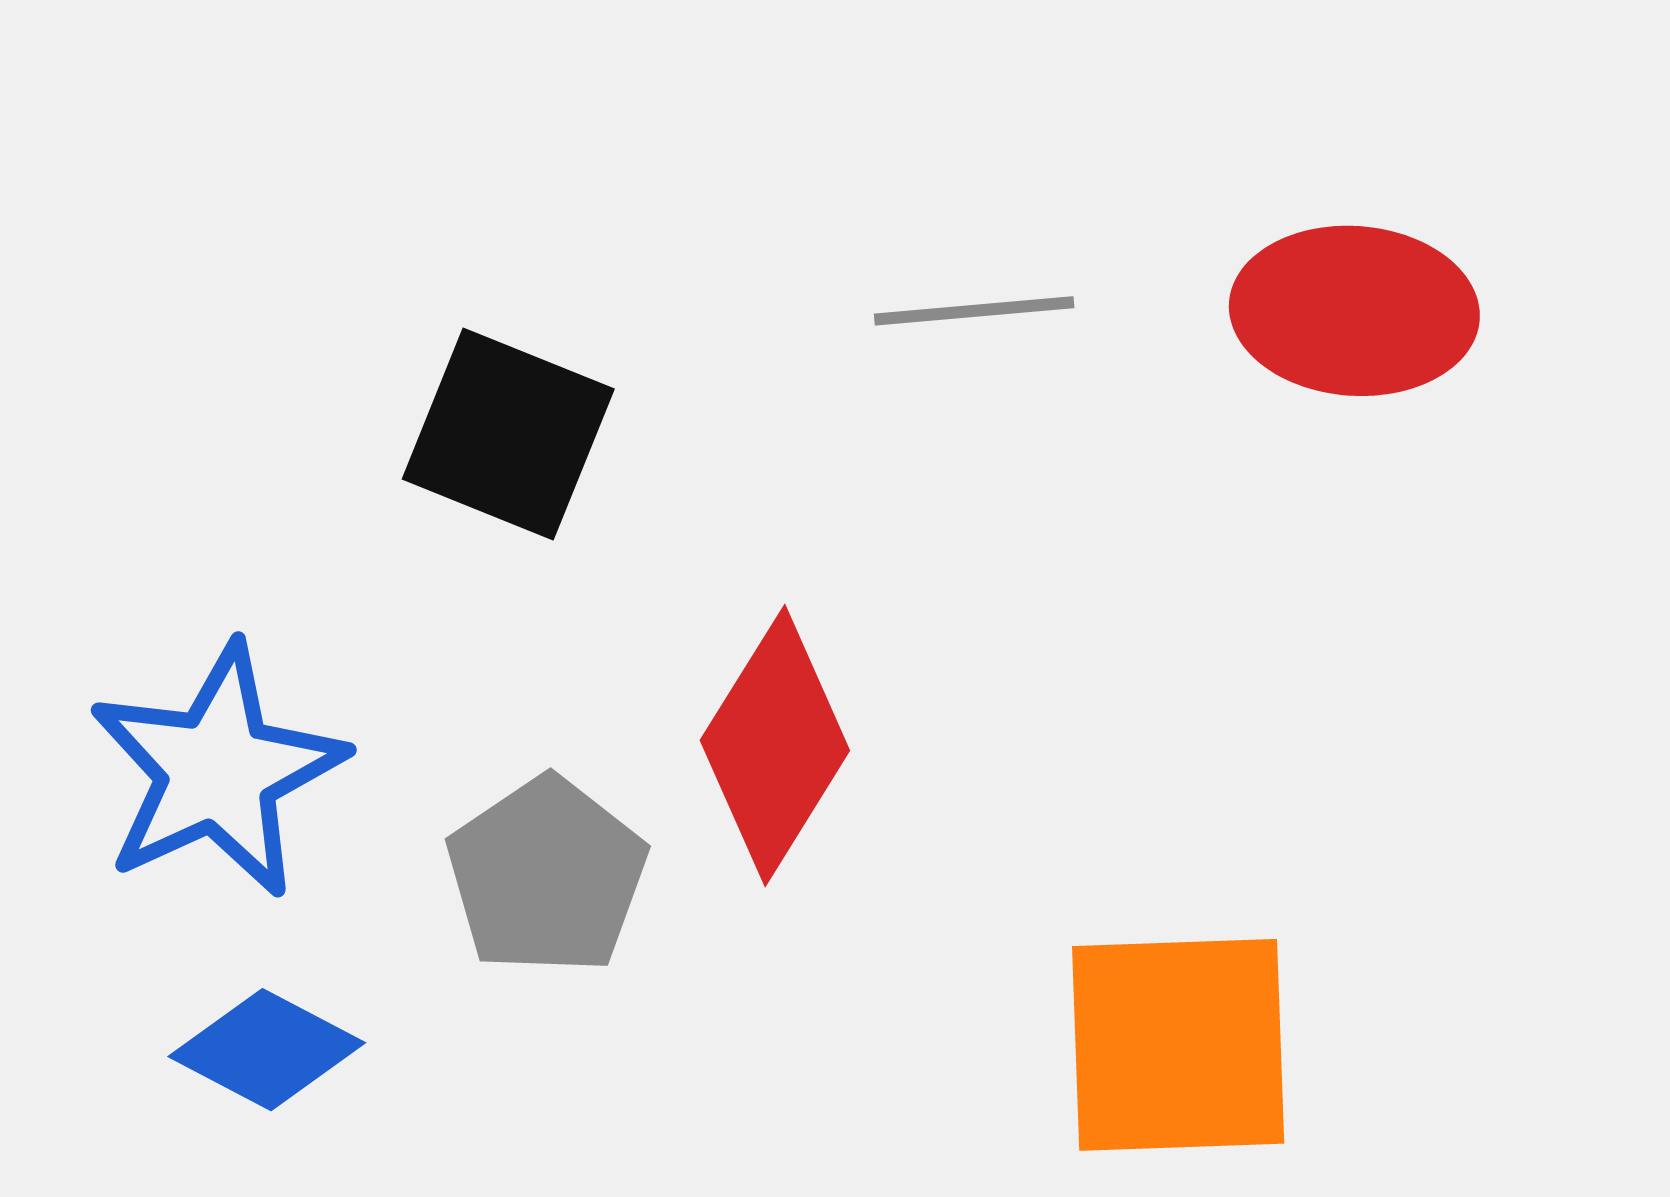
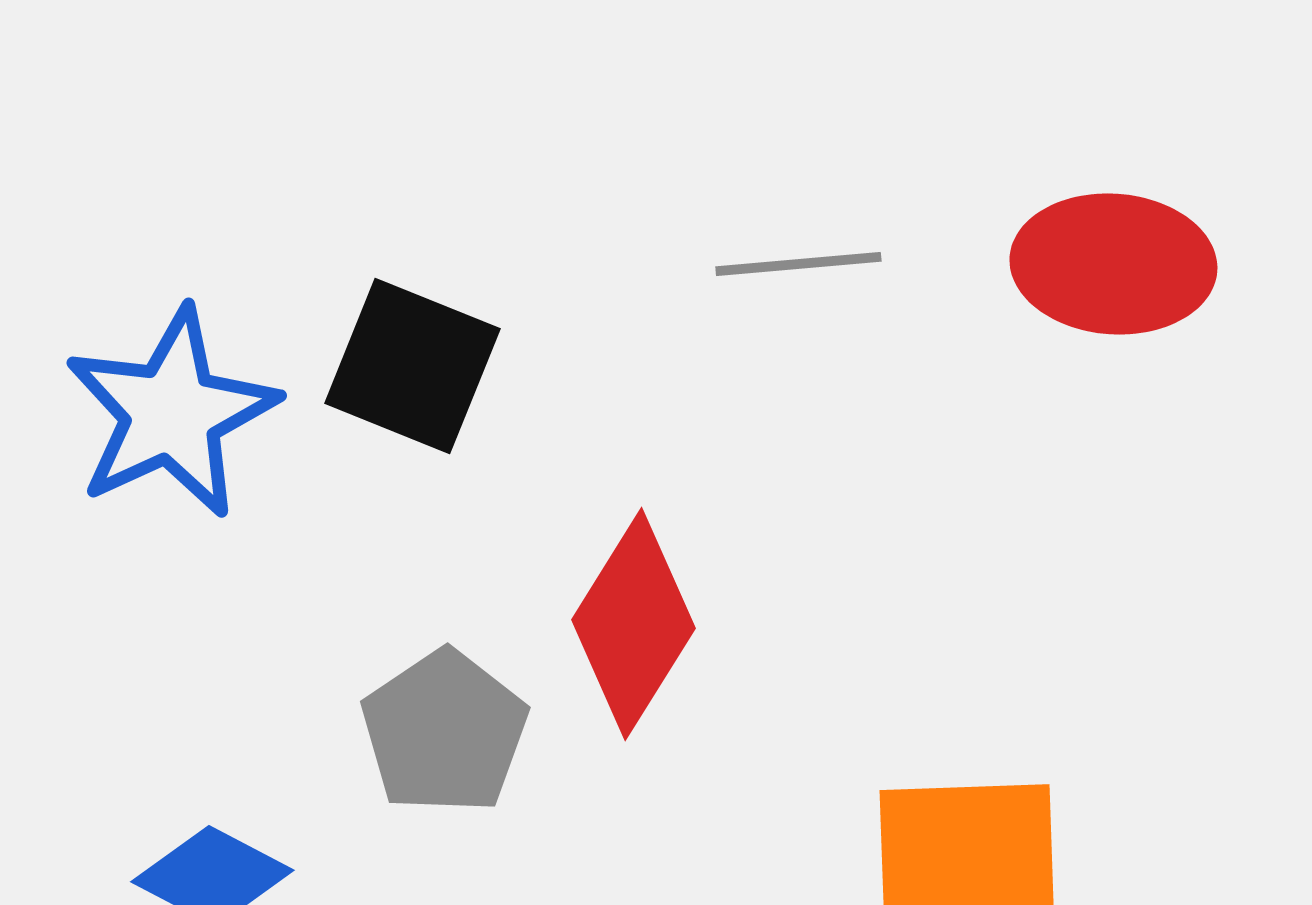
blue star: (217, 771) -> (171, 413), moved

